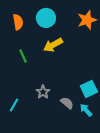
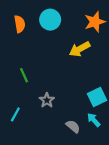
yellow arrow: (53, 45) -> (80, 49), moved
green line: (23, 56) -> (24, 75), moved
gray semicircle: (67, 103) -> (73, 126), moved

